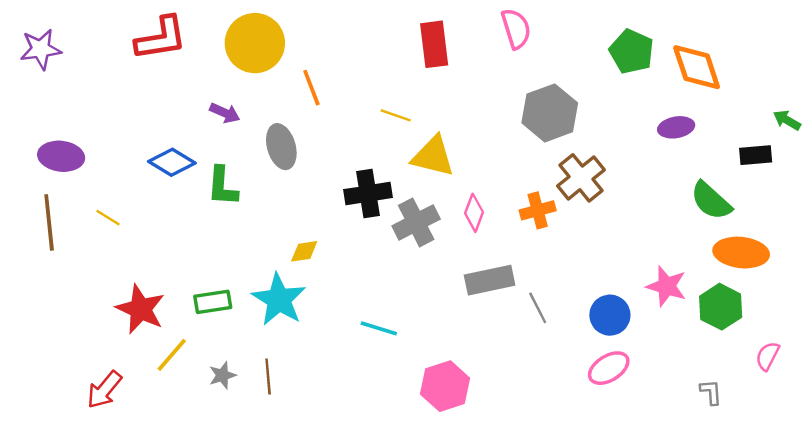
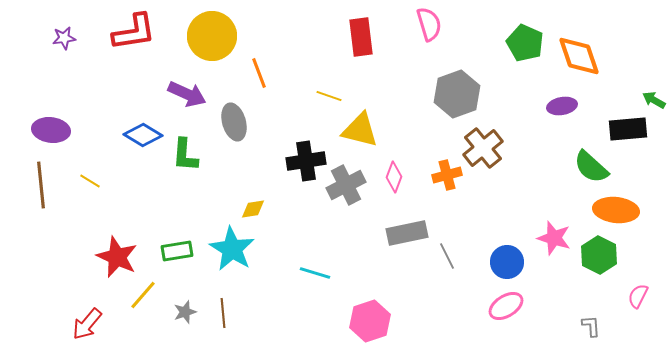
purple star: (41, 49) -> (64, 38), moved, size x0.7
purple arrow: (225, 113) -> (187, 94), size x1.5
black rectangle: (756, 155) -> (628, 129), size x1.4

